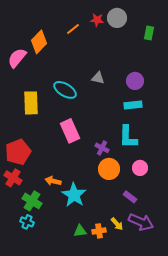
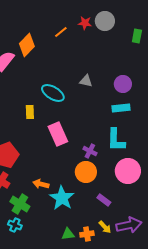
yellow rectangle: (31, 103) -> (30, 112), moved, size x0.6
pink circle: (140, 168) -> (128, 171), size x1.6
orange circle: (109, 169) -> (86, 172), moved
purple rectangle: (130, 197) -> (104, 200), moved
purple arrow: (141, 222) -> (129, 225), turned -35

